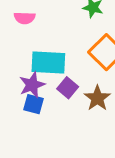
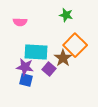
purple star: (32, 85) -> (25, 67), turned 30
brown star: (97, 98) -> (63, 58), moved

